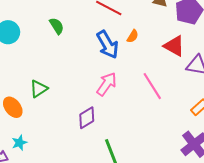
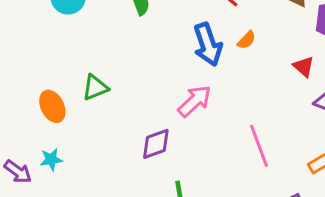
red triangle: (174, 46) -> (304, 67), size x0.7
pink line: (152, 86) -> (259, 146), moved

